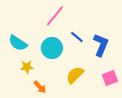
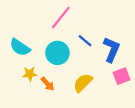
pink square: (110, 78) -> (122, 76), moved
orange arrow: (40, 87) -> (47, 84), moved

